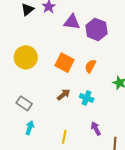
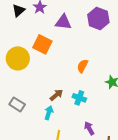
purple hexagon: (96, 29) -> (98, 19), moved
orange square: (65, 63) -> (42, 44), moved
cyan arrow: (30, 128) -> (49, 113), moved

